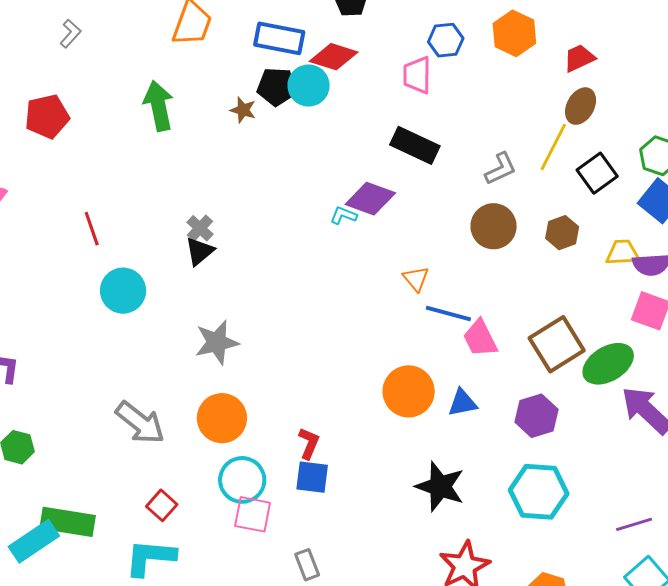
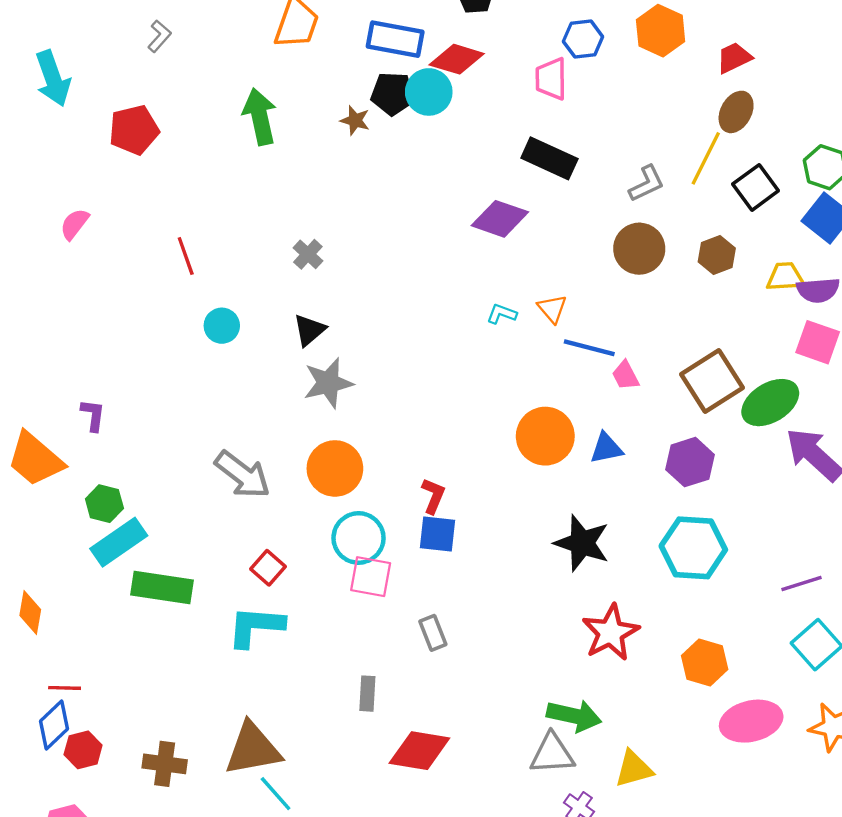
cyan L-shape: (343, 215) -> (502, 314), moved
black triangle: (200, 251) -> (309, 330), moved
cyan circle: (123, 291) -> (222, 326), size x0.7
pink trapezoid: (480, 338) -> (625, 375), size x0.7
cyan rectangle: (34, 541) -> (119, 542), moved

